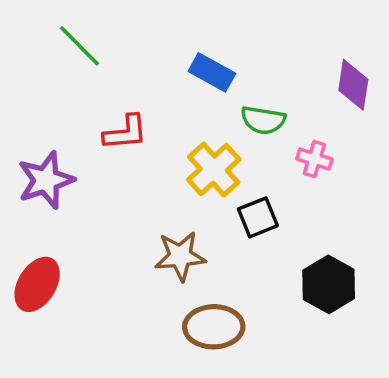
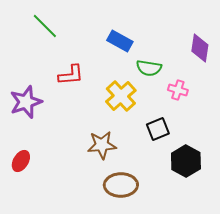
black square: (258, 217) -> (158, 129), moved
red ellipse: (37, 284) -> (21, 161), size x0.7

